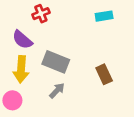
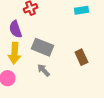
purple semicircle: (22, 40) -> (15, 29), turned 30
gray arrow: (57, 90) -> (43, 70), turned -88

